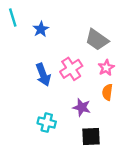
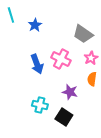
pink cross: (71, 69) -> (61, 59), turned -30
black square: (91, 137) -> (64, 117), moved, turned 36

